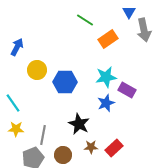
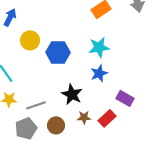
purple rectangle: (127, 90) -> (125, 98), moved
gray line: (43, 135) -> (36, 105), turned 60

